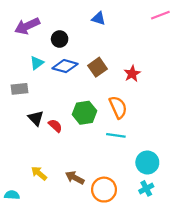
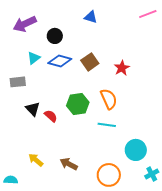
cyan cross: (146, 188) -> (152, 174), moved
orange circle: (104, 190) -> (109, 175), moved

